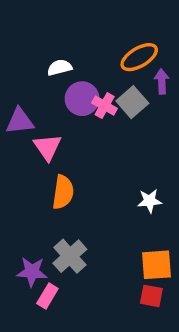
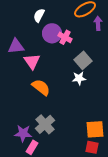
white semicircle: (60, 68) -> (39, 15), turned -48
gray square: (132, 102) -> (83, 60), moved
orange semicircle: (63, 192) -> (41, 87), turned -60
white star: (150, 201) -> (79, 78), moved

